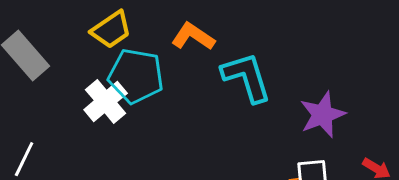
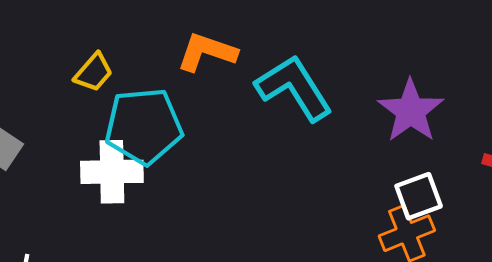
yellow trapezoid: (111, 30) -> (94, 72), size x0.7
white cross: (106, 101) -> (112, 172), turned -36

